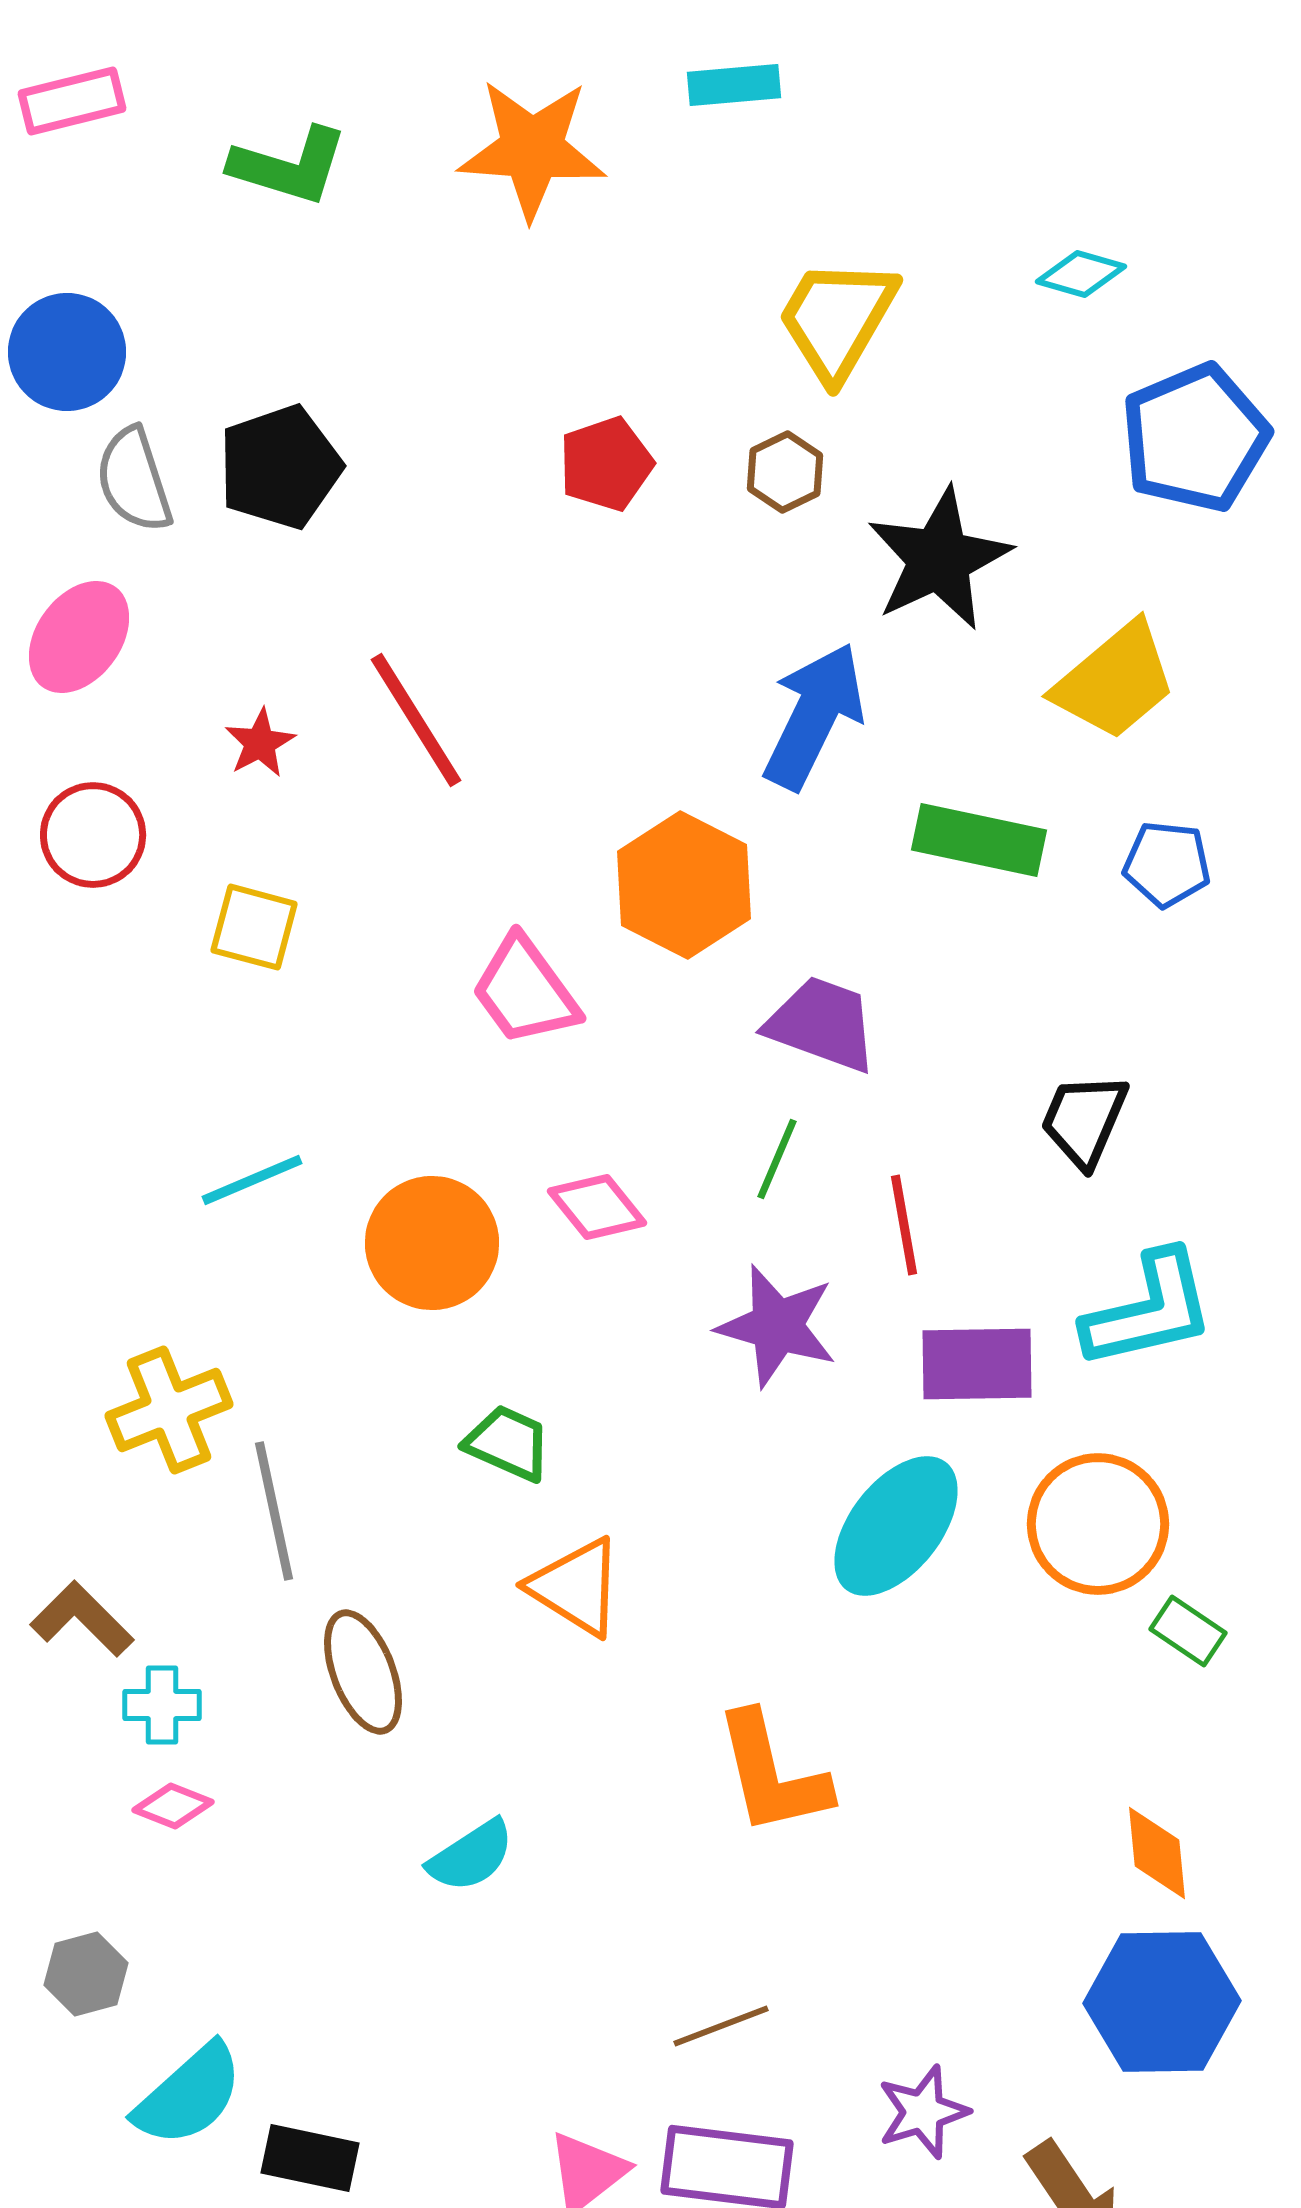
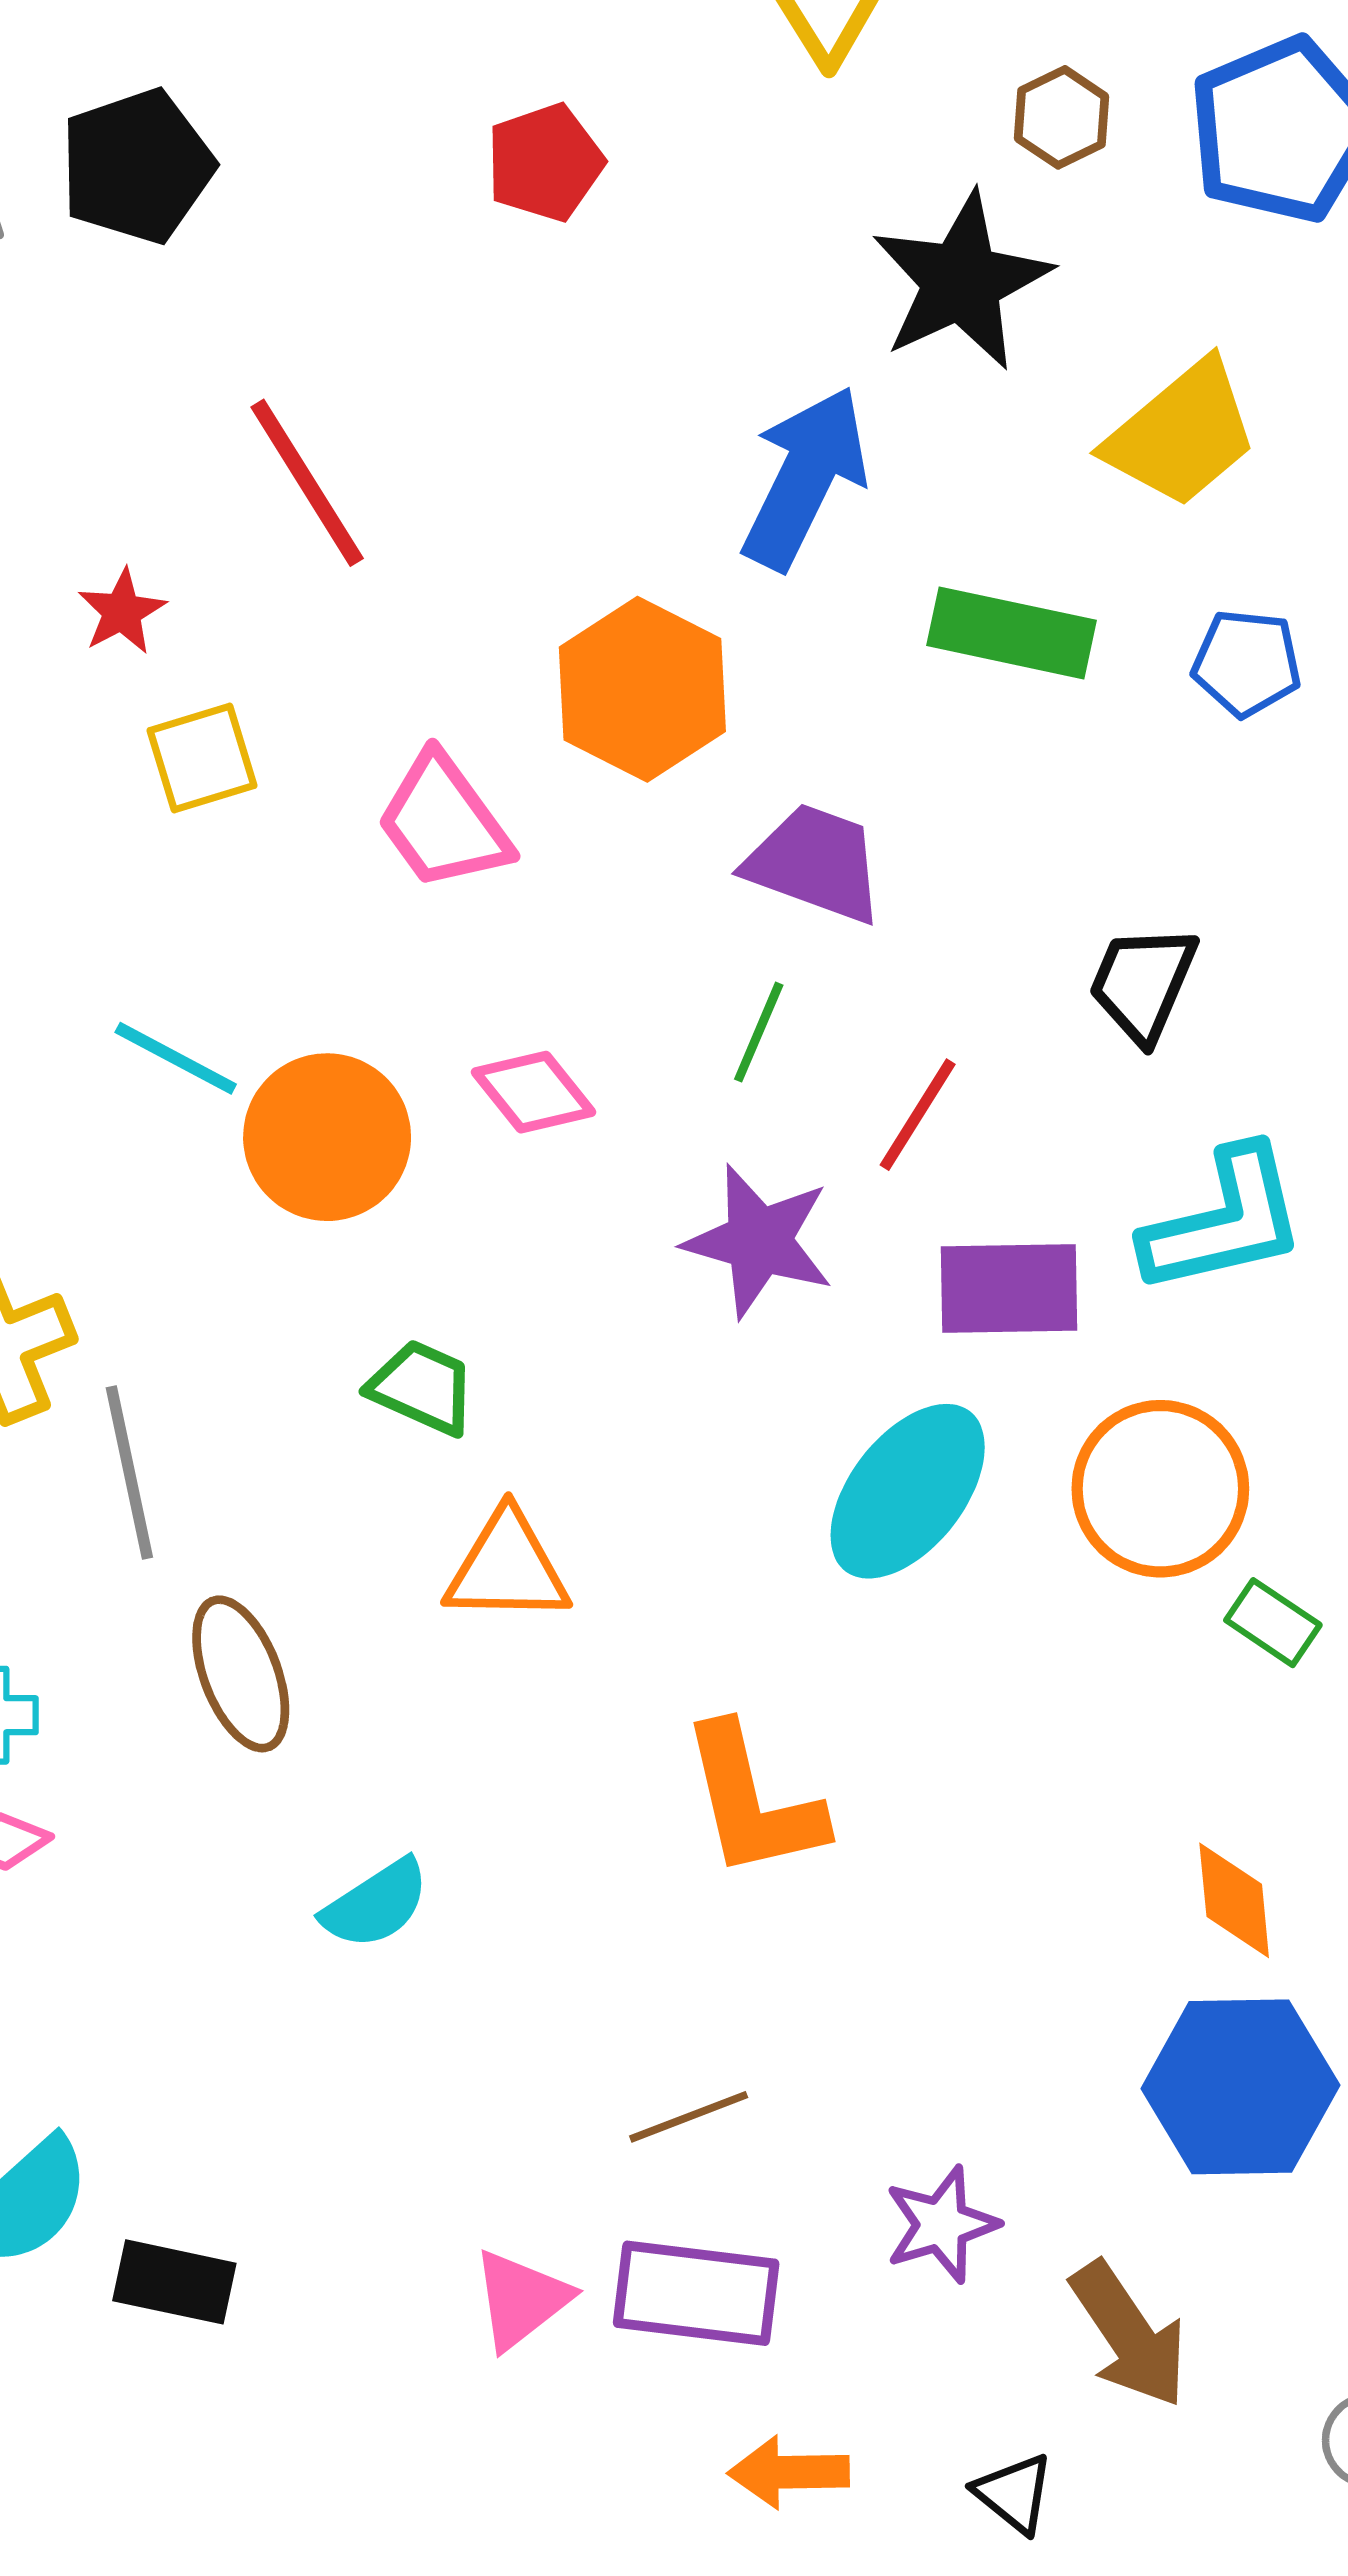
brown hexagon: (785, 472) -> (1062, 117), moved
red star: (260, 743) -> (122, 612), moved
yellow square: (254, 927) -> (202, 758), moved, turned -32
cyan line: (252, 1180) -> (176, 1058), moved, turned 51
red line: (904, 1225) -> (918, 1115), turned 42
orange triangle: (576, 1587) -> (507, 1568), turned -31

